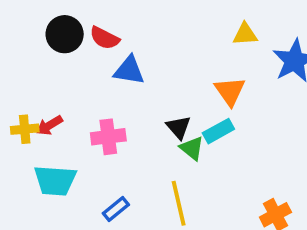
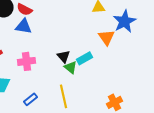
blue triangle: (129, 70) -> (24, 26), moved
orange triangle: (230, 91) -> (107, 37), moved

